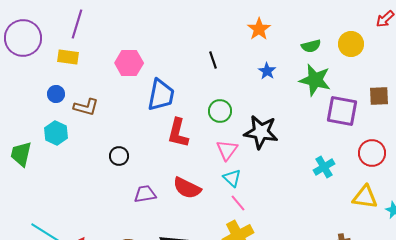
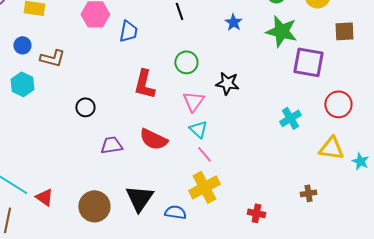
blue trapezoid: (161, 95) -> (128, 31), moved, size x0.7
brown square: (379, 96) -> (344, 31), moved
black star: (261, 132) -> (227, 83), size x0.7

